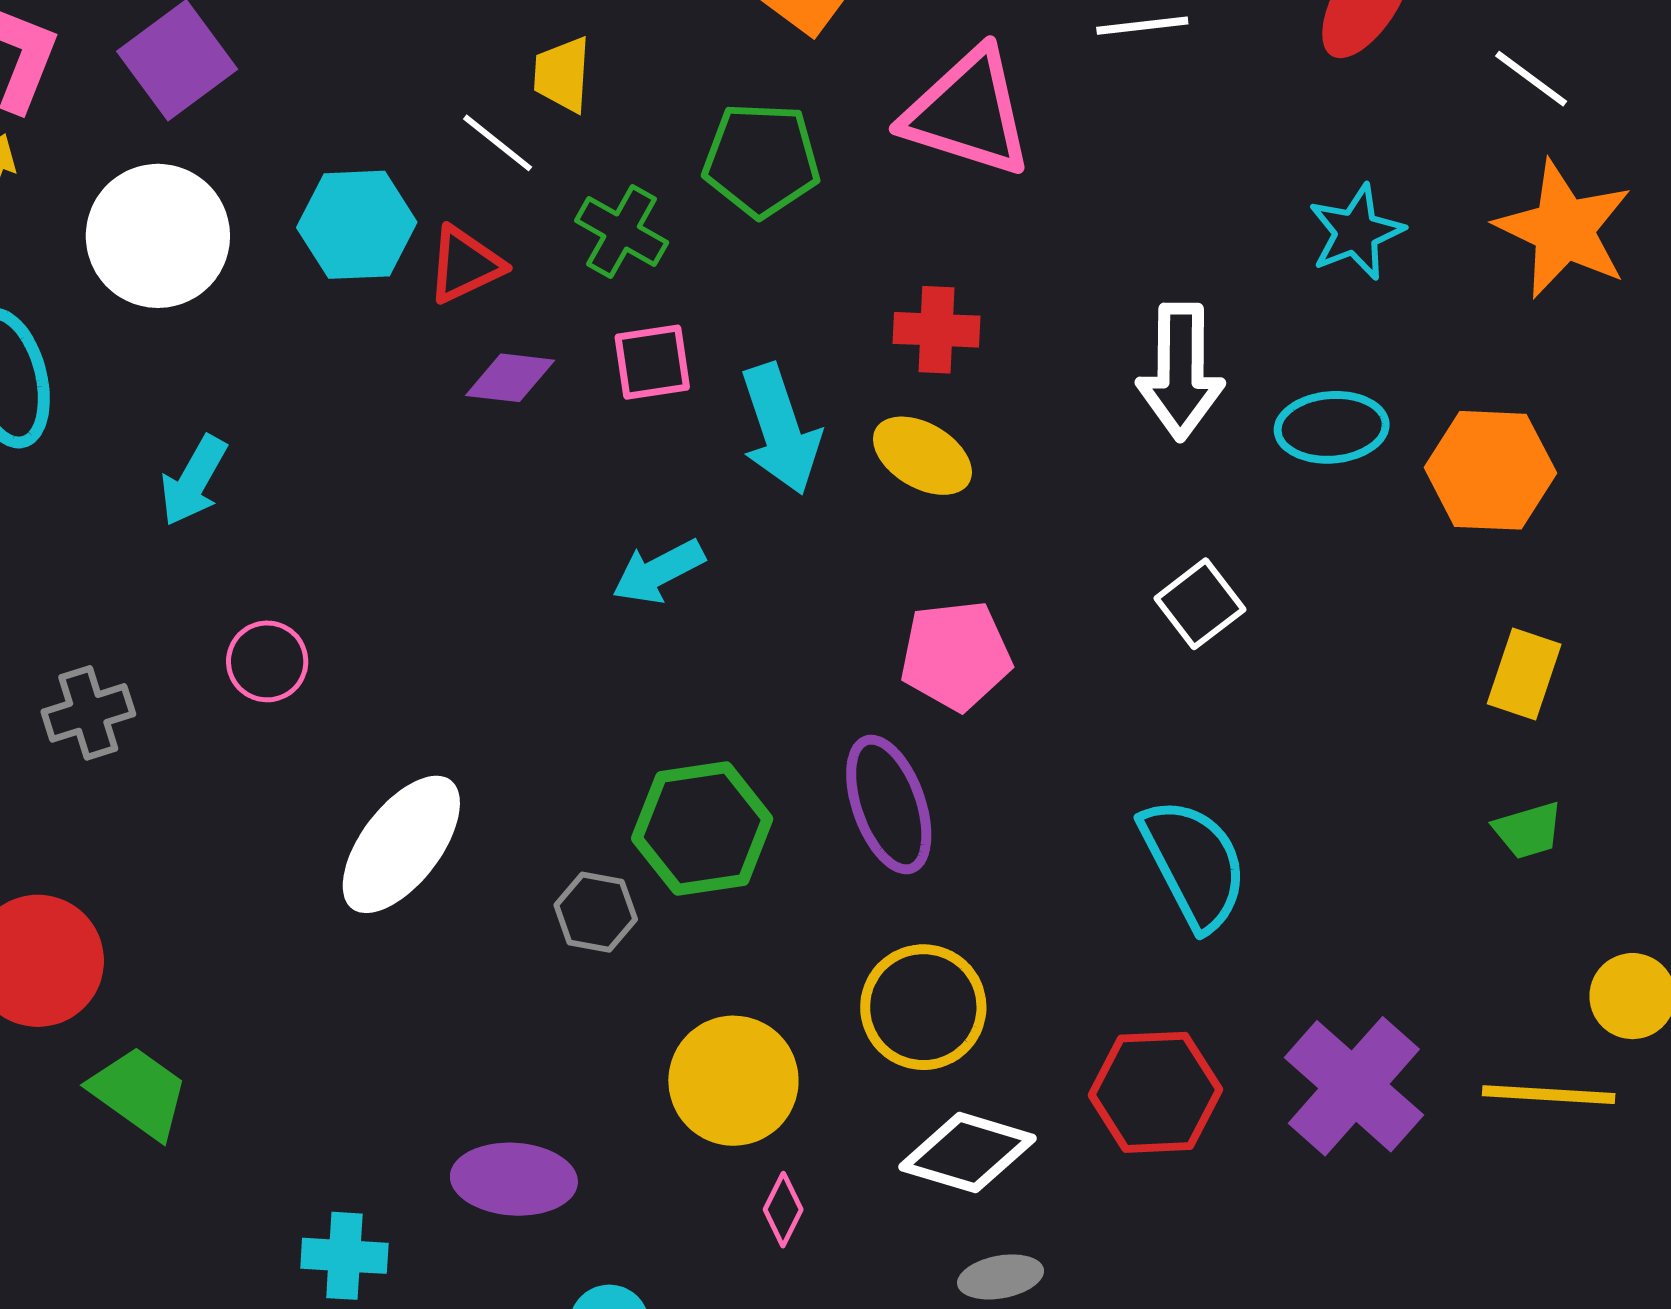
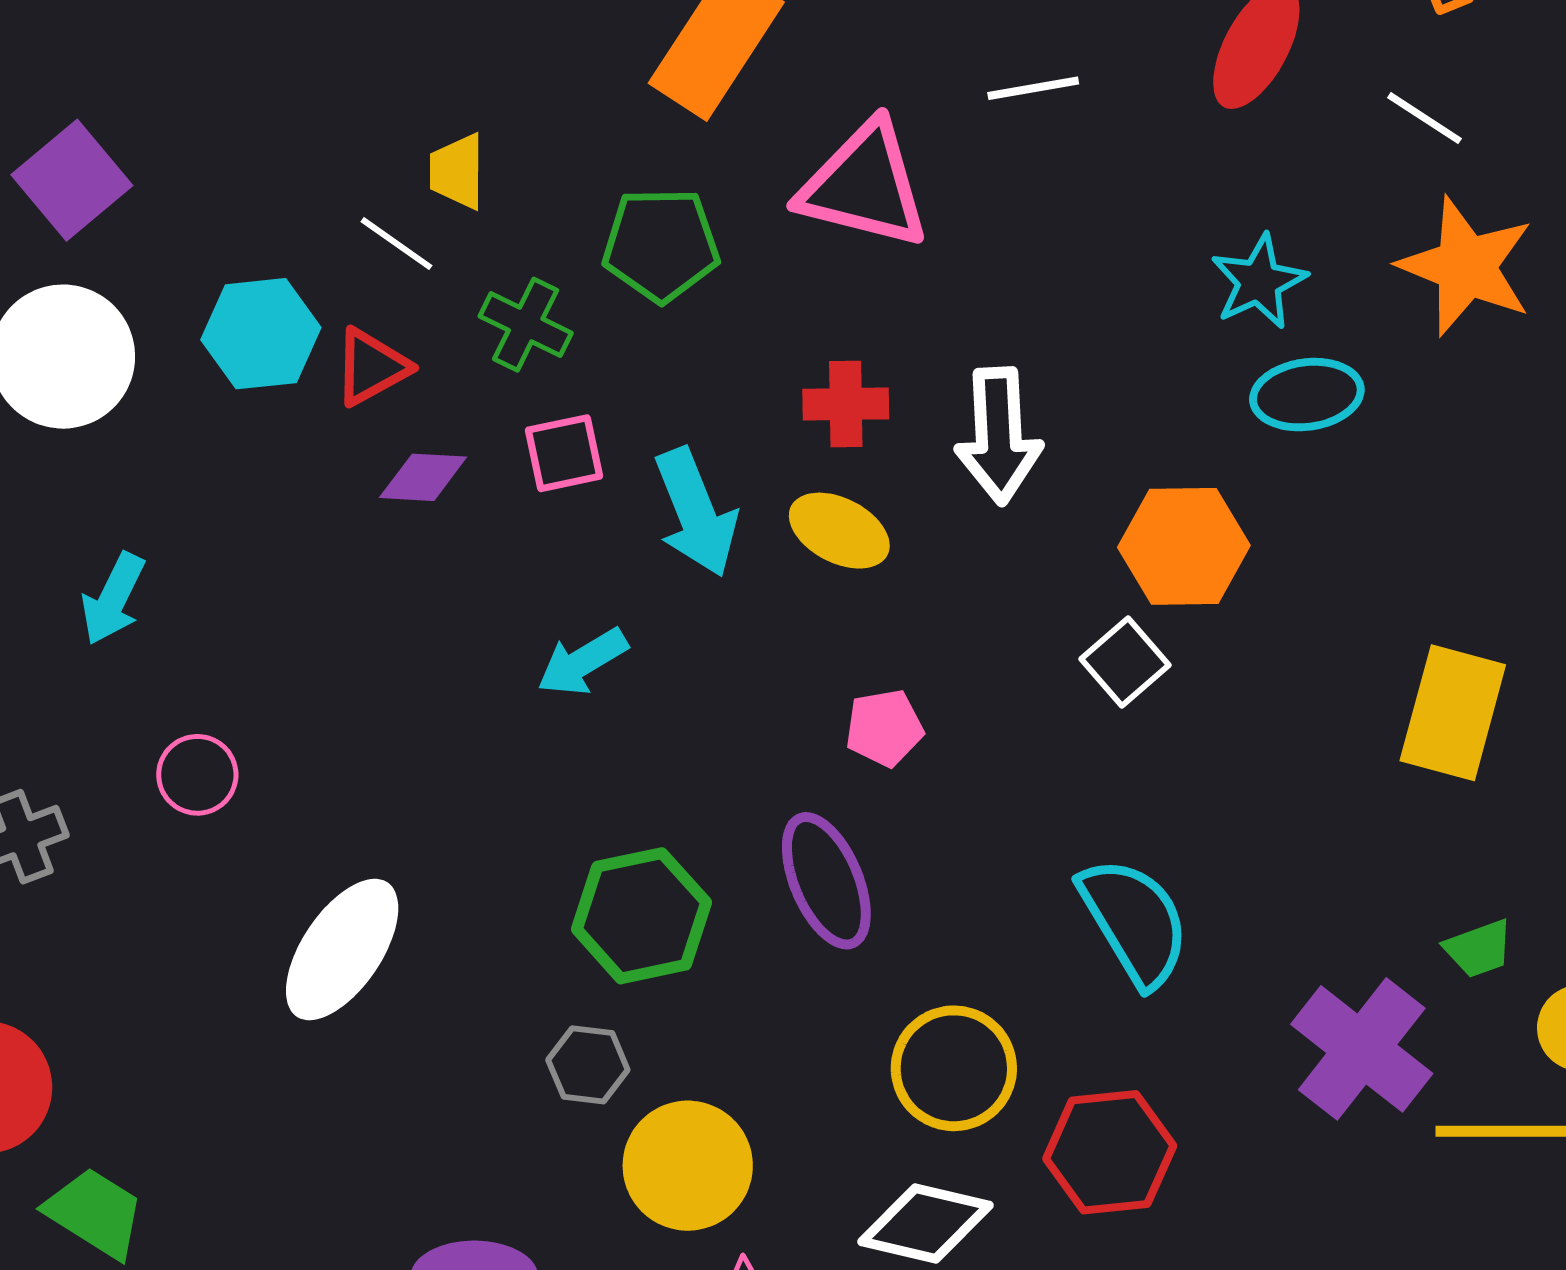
white arrow: (1181, 372) -> (999, 436), moved
cyan ellipse: (1332, 427) -> (1307, 395), moved
orange hexagon: (1490, 470) -> (1184, 546), moved
pink pentagon: (956, 655) -> (884, 728), size x0.7
yellow rectangle: (1524, 674) -> (1453, 713), size x1.5
green trapezoid: (1528, 830) -> (1479, 949), moved
gray hexagon: (596, 912) -> (588, 1065), moved
yellow circle: (923, 1007) -> (954, 1068), moved
purple cross: (1354, 1086) -> (1362, 1049), moved

